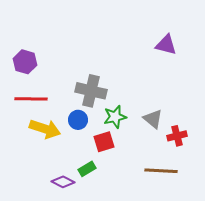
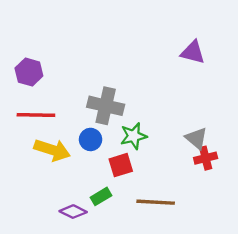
gray triangle: (153, 119) -> (196, 138), moved
brown line: (161, 171) -> (156, 202), moved

